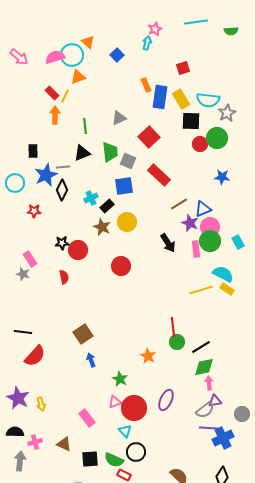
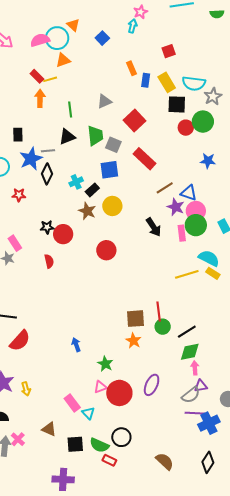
yellow line: (65, 96) -> (50, 79), turned 48
blue rectangle: (160, 97) -> (146, 80), size x0.6
blue triangle: (203, 209) -> (189, 193), turned 42
brown square: (83, 334) -> (135, 319), moved, turned 30
cyan triangle: (125, 431) -> (88, 413), moved
pink cross: (35, 442) -> (18, 439), moved, turned -32

